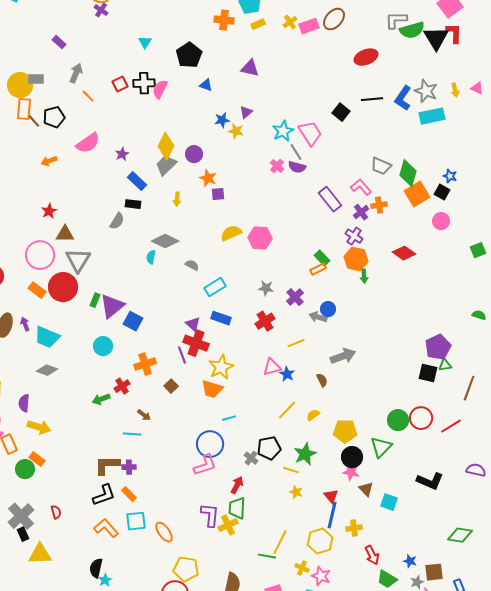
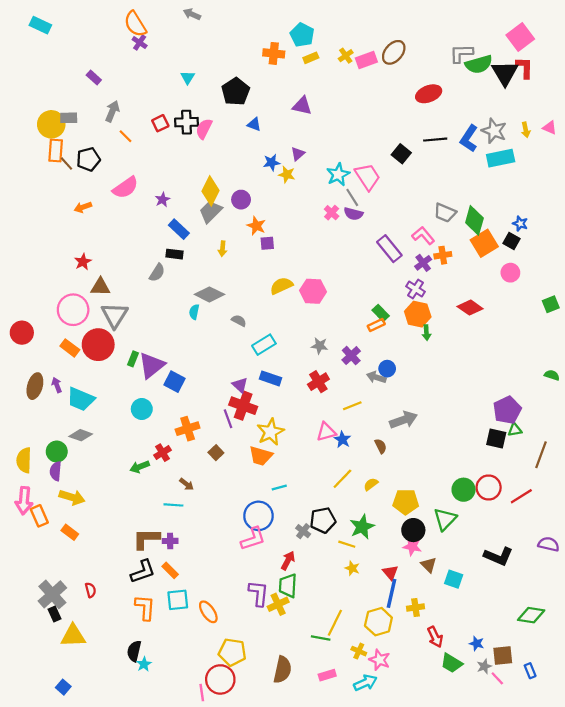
green circle: (25, 469) -> (57, 452), moved
orange L-shape: (106, 528) -> (145, 607), turned 45

